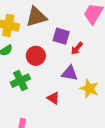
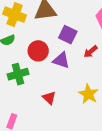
red arrow: (77, 48) -> (91, 52), moved
purple triangle: (70, 73) -> (61, 60), moved

